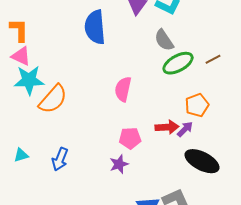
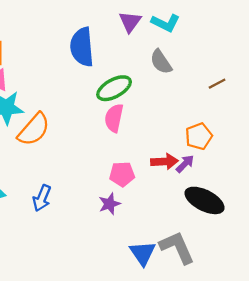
green ellipse: (178, 63) -> (114, 88), moved

